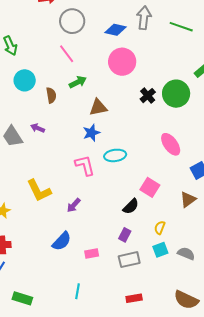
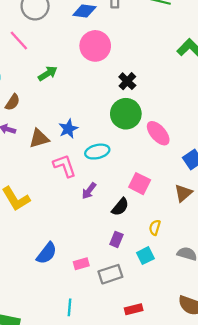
pink line: (67, 54) -> (19, 41), moved
green circle: (176, 94) -> (126, 114), moved
brown semicircle: (51, 95) -> (13, 102), moved, turned 49
brown triangle: (98, 107) -> (39, 139), moved
purple arrow: (74, 205) -> (89, 191), moved
cyan square: (160, 250) -> (145, 256), moved
gray rectangle: (129, 260) -> (110, 274), moved

